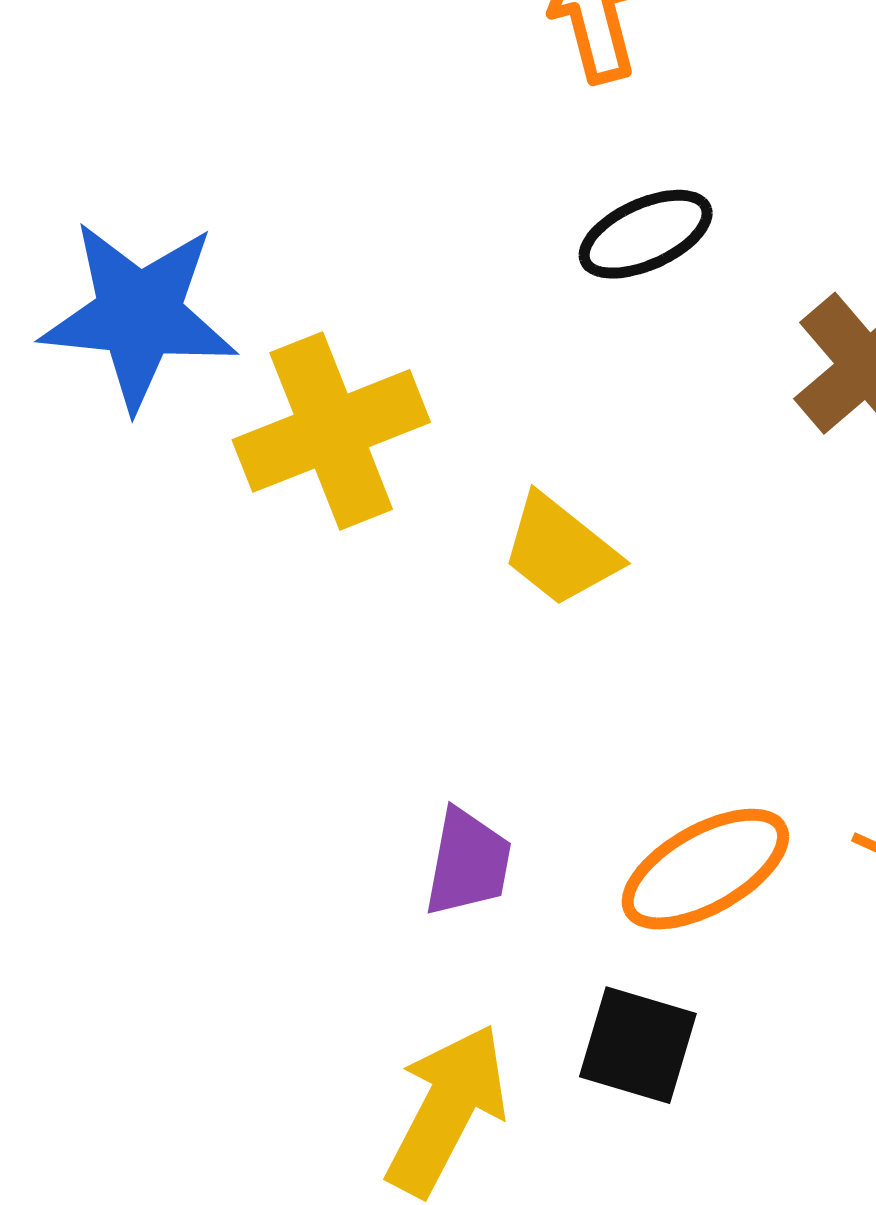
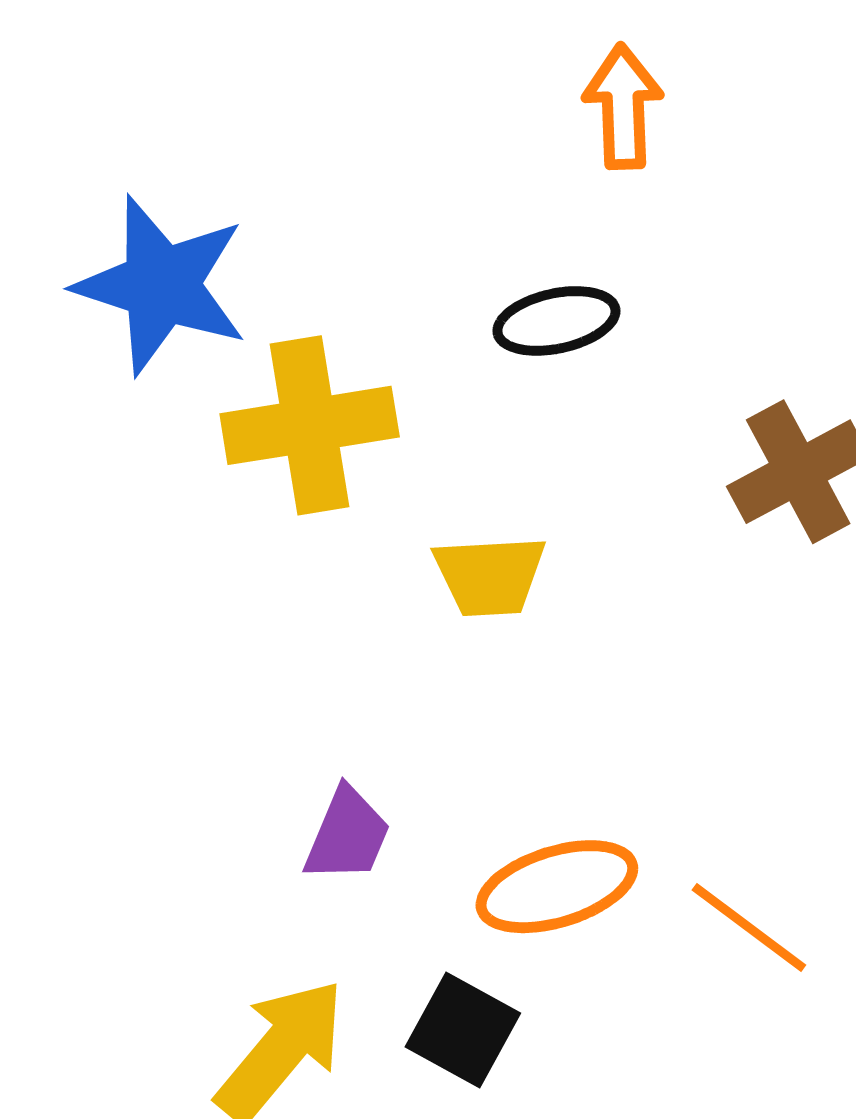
black ellipse: (646, 234) -> (556, 321), moved
yellow trapezoid: (560, 550) -> (490, 576), turned -54

